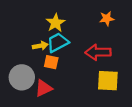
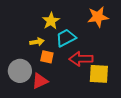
orange star: (107, 19) -> (98, 17), size x1.5
cyan trapezoid: (58, 42) -> (66, 38), moved
red arrow: (98, 52) -> (81, 59), moved

